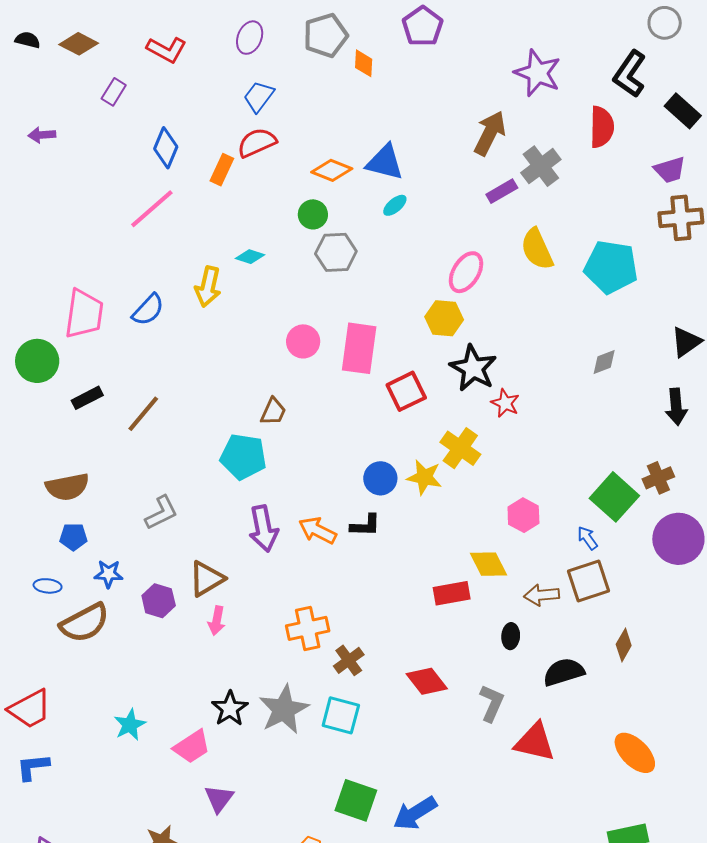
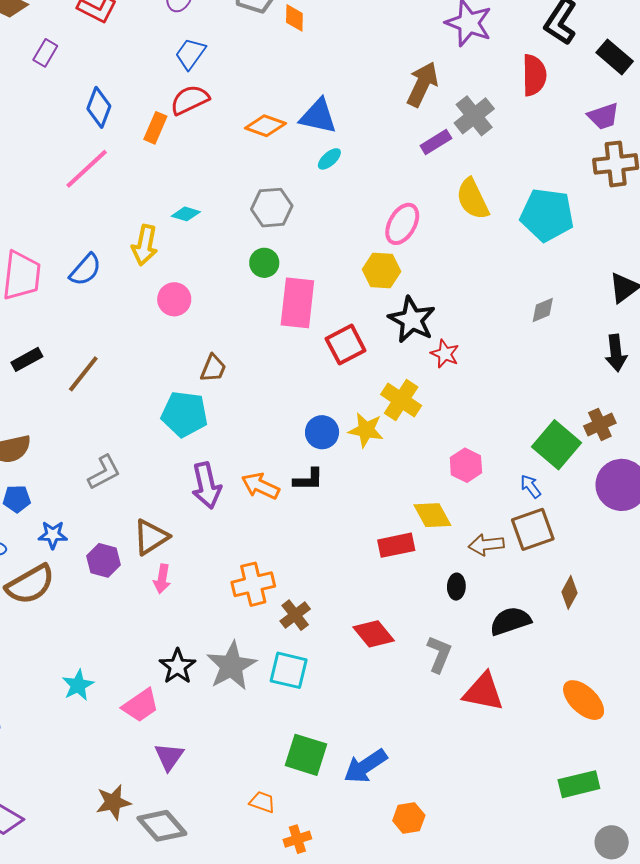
green circle: (313, 214) -> (264, 263), moved
pink circle: (303, 341) -> (174, 299), moved

